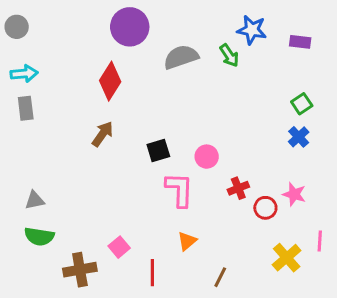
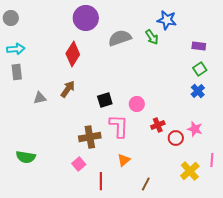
purple rectangle: (300, 42) -> (199, 46), moved
gray triangle: (35, 200) -> (40, 98), moved
brown cross: (80, 270) -> (90, 137), moved

